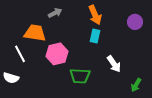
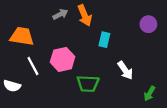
orange arrow: (95, 15) -> (85, 15), moved
orange trapezoid: (35, 33) -> (22, 36), moved
white line: (20, 54) -> (33, 66), moved

